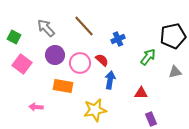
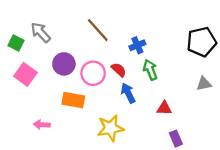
gray arrow: (46, 28) -> (41, 32), moved
green arrow: (148, 57) -> (150, 70), moved, turned -60
blue arrow: (110, 80) -> (128, 93), turned -36

